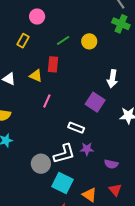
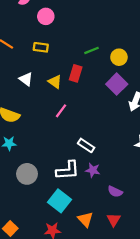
pink circle: (37, 17) -> (46, 16), moved
yellow rectangle: (23, 41) -> (41, 47), moved, turned 56
purple square: (95, 102) -> (117, 84), moved
gray circle: (41, 164) -> (27, 174), moved

